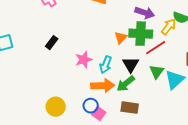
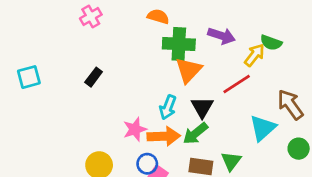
green cross: (141, 34) -> (179, 44), moved
orange triangle: (121, 38) -> (188, 70), size x1.5
pink star: (84, 60) -> (135, 129), moved
green triangle: (157, 72) -> (231, 161), moved

